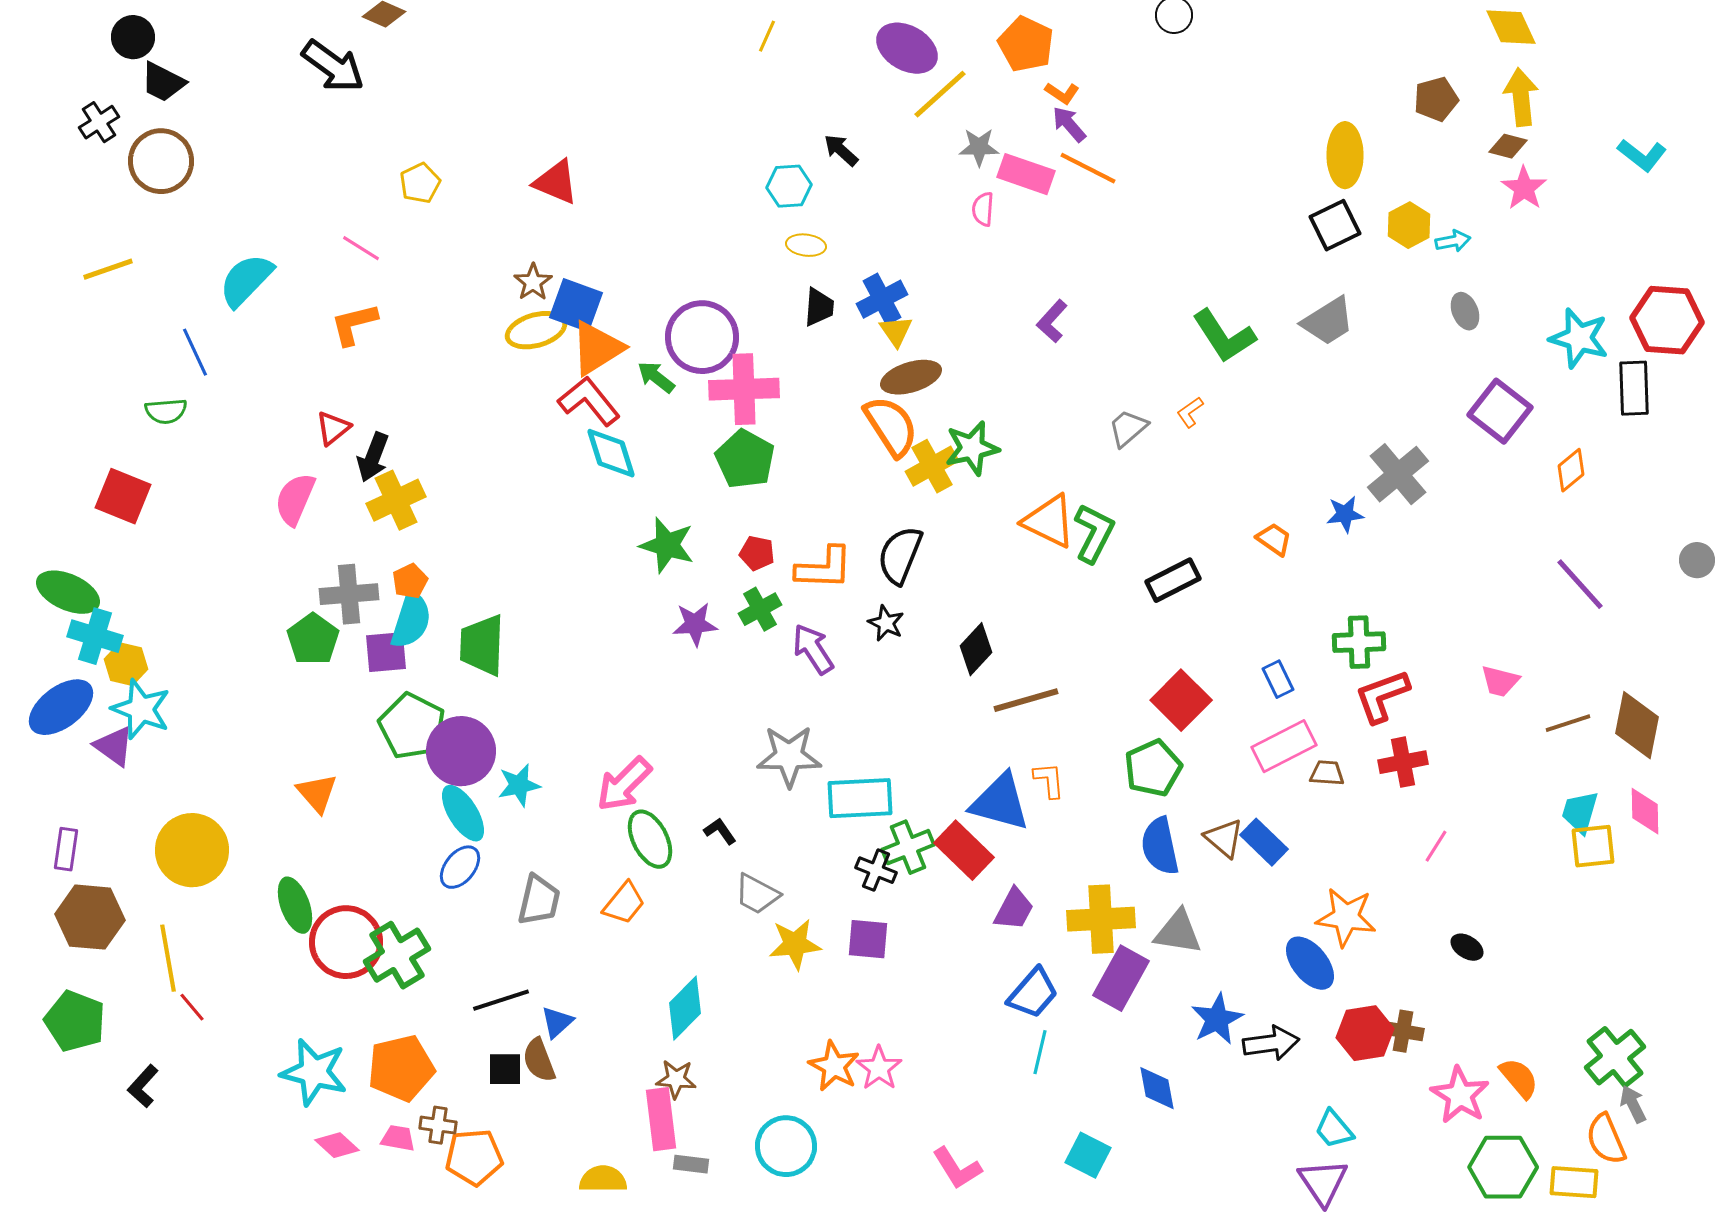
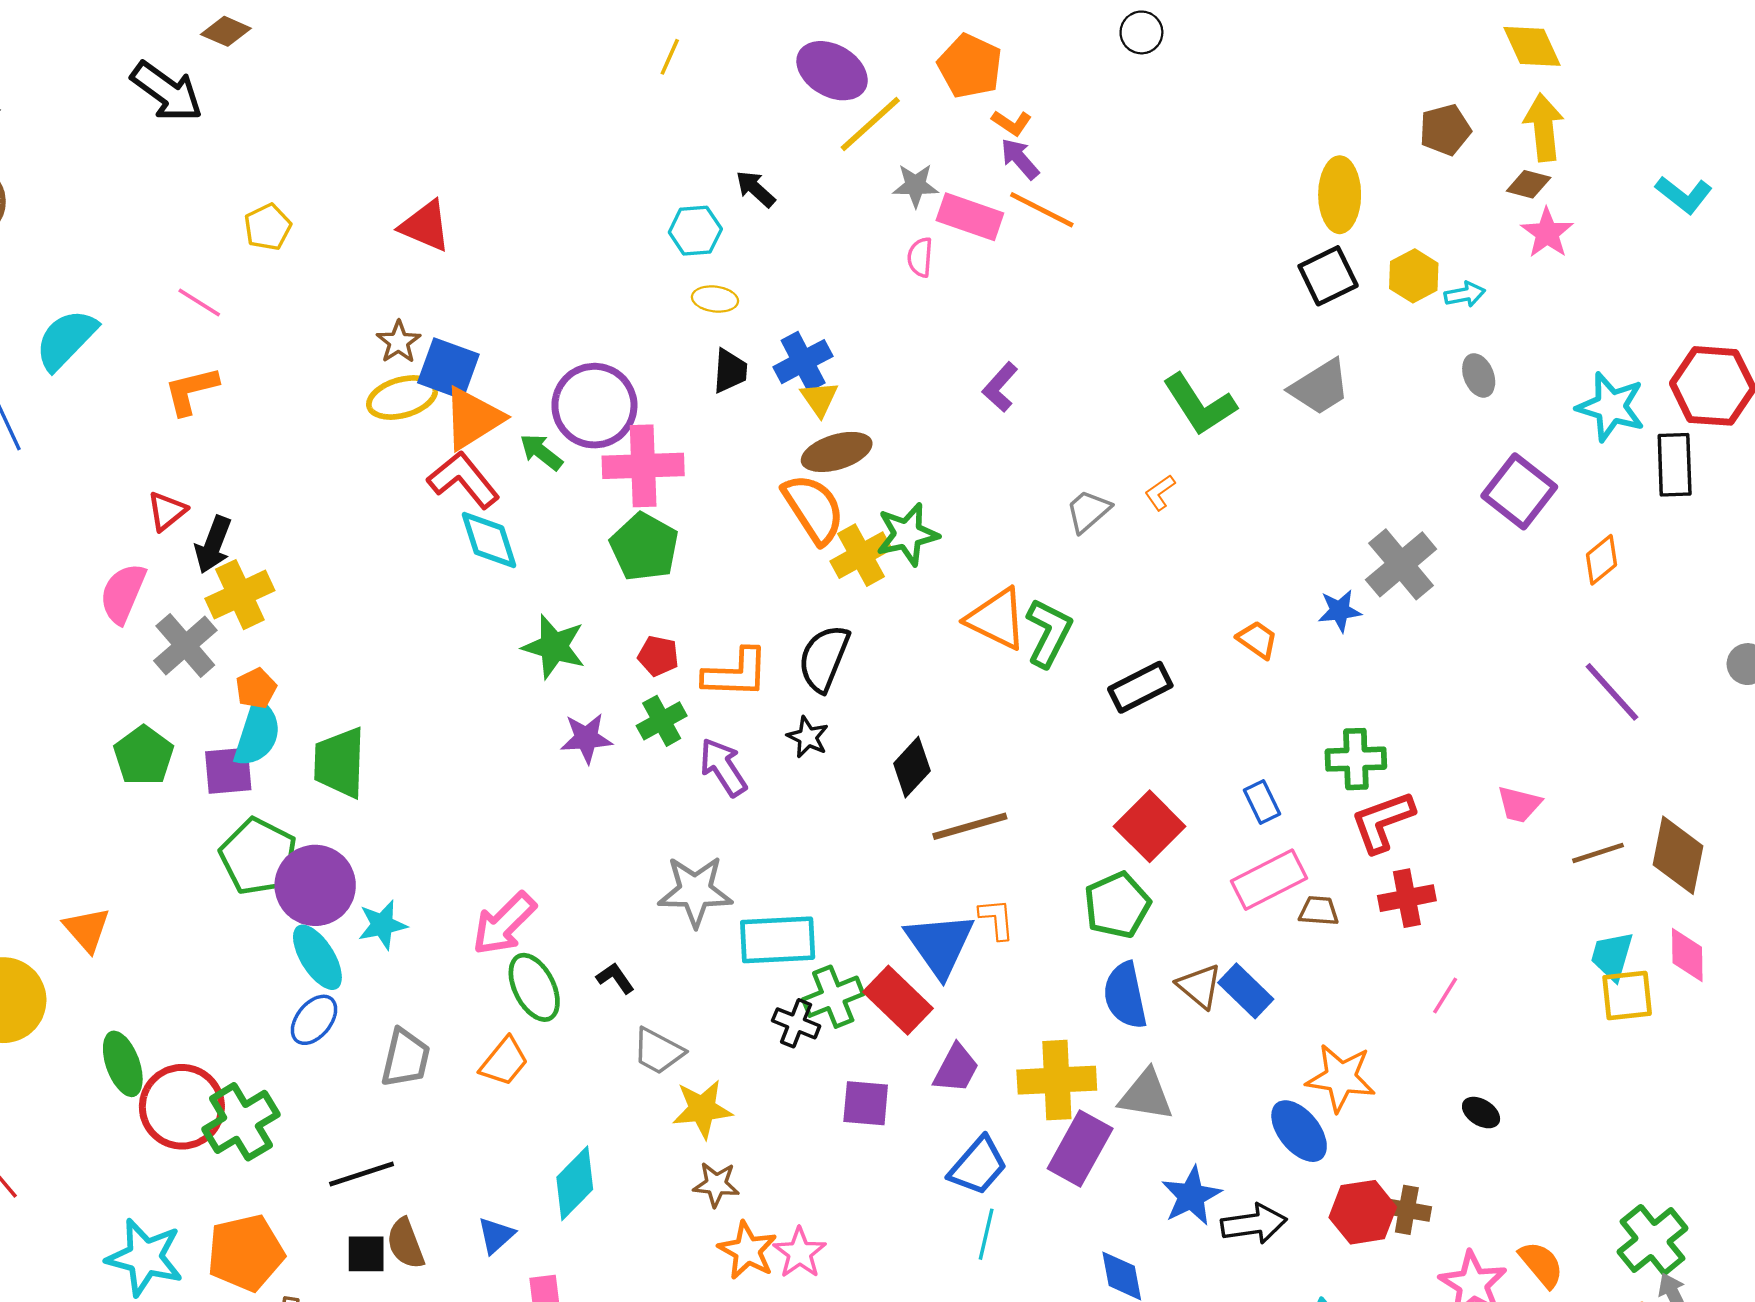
gray cross: (349, 594) -> (185, 646), moved, turned -36
orange triangle: (317, 793) -> (87, 929), moved
blue triangle: (1000, 802) -> (940, 945), turned 40
purple square: (868, 939) -> (866, 1103), moved
blue triangle: (557, 1022) -> (496, 1235), moved
brown star: (676, 1079) -> (716, 1184), moved

